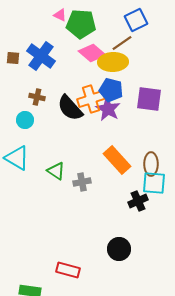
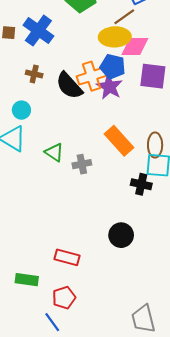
pink diamond: (92, 53) -> (135, 46), moved, turned -40
cyan circle: (25, 120) -> (21, 110), moved
black cross: (138, 201) -> (141, 184), turned 36

